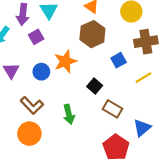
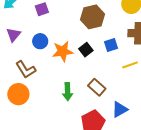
orange star: (65, 61) -> (63, 51), moved
black square: (95, 86) -> (86, 50), moved
green arrow: (69, 114) -> (68, 92), moved

